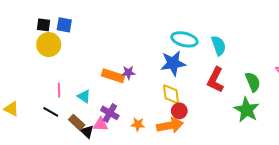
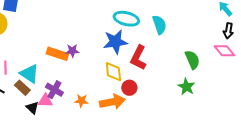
red L-shape: (216, 80) -> (138, 58), moved
cyan triangle: (84, 96) -> (29, 74), size x1.5
green star: (247, 110) -> (186, 87), size x0.7
red circle: (179, 111) -> (129, 88), moved
brown rectangle: (77, 122) -> (22, 88), moved

